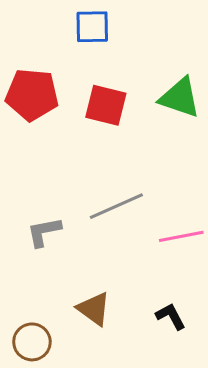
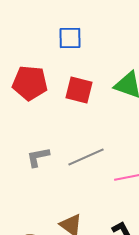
gray L-shape: (44, 232) -> (38, 157), moved

